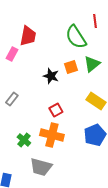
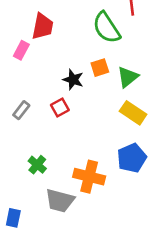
green triangle: (92, 64) -> (128, 77), moved
red square: (56, 110) -> (60, 107), moved
orange cross: (52, 135) -> (89, 177), moved

